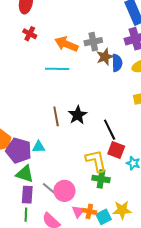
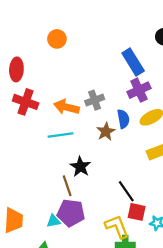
red cross: (30, 34) -> (26, 102), size x1.6
brown star: (105, 57) -> (106, 132), moved
black star: (78, 115) -> (80, 167), moved
purple pentagon: (19, 150) -> (71, 213), moved

